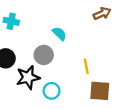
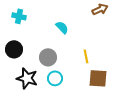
gray circle: (44, 55) -> (48, 57), moved
black star: (28, 77) -> (27, 78), moved, turned 30

